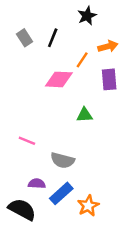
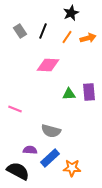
orange line: (82, 60) -> (67, 37), moved
purple rectangle: (109, 79) -> (89, 92), moved
pink line: (27, 141) -> (15, 109), moved
orange star: (88, 206) -> (72, 168), turned 30

